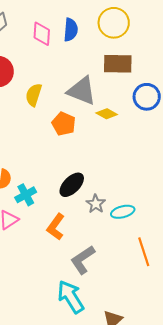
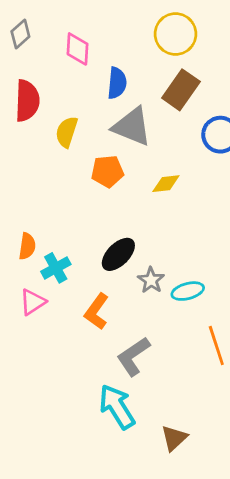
blue semicircle: (71, 30) -> (117, 83), moved
brown rectangle: (118, 64) -> (181, 90), turned -56
yellow diamond: (107, 114) -> (166, 184), moved, turned -35
orange pentagon: (64, 124) -> (107, 171), turned -30

